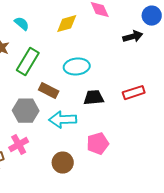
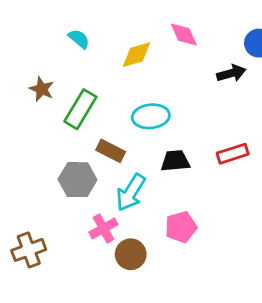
cyan semicircle: (22, 24) -> (79, 39), moved
cyan arrow: (63, 120) -> (131, 192), turned -56
pink cross: (19, 145) -> (103, 228), moved

